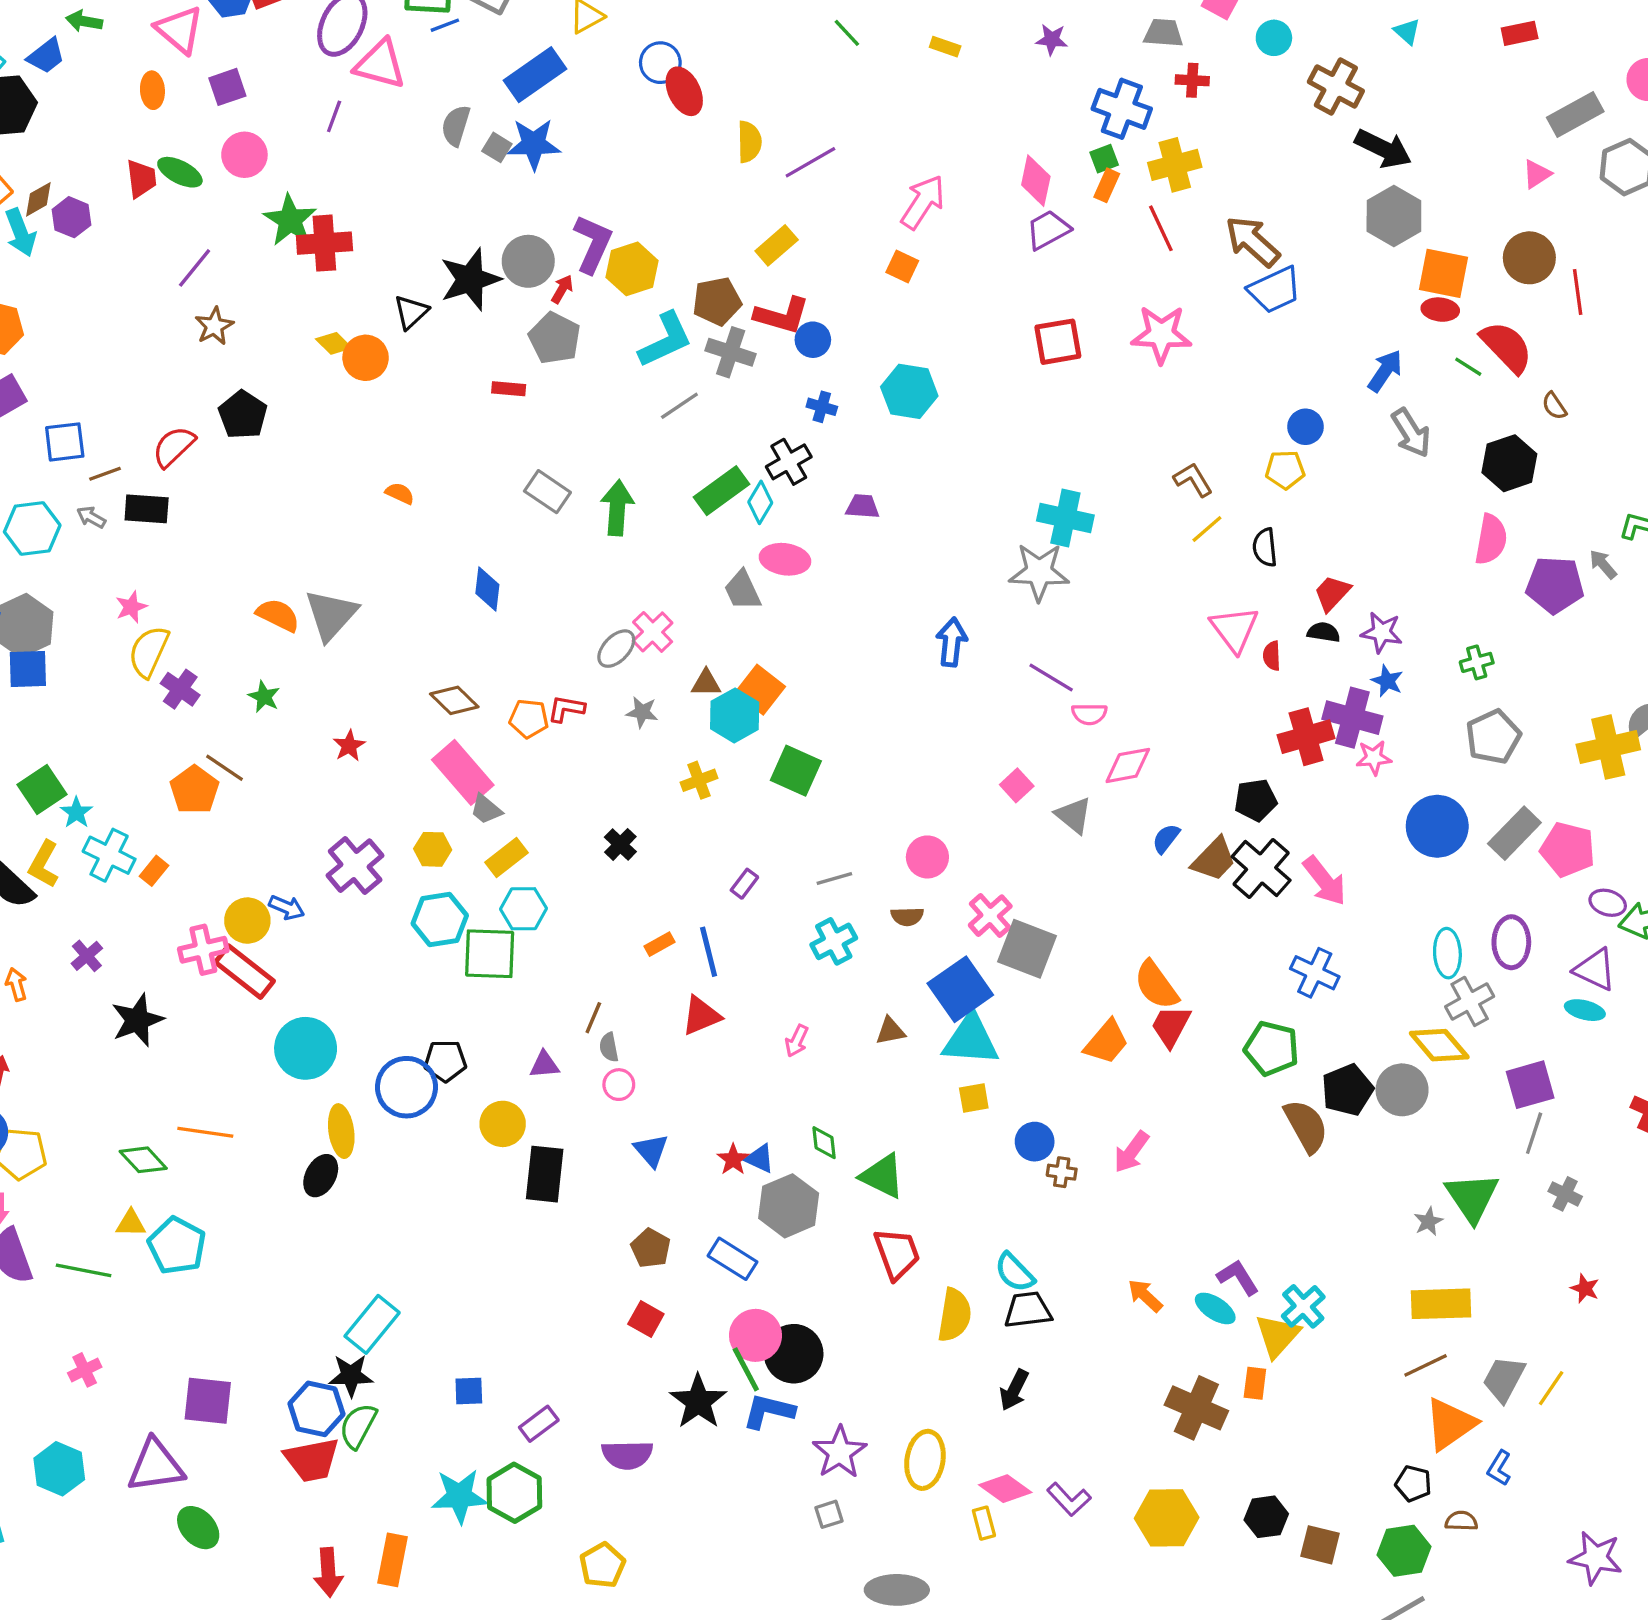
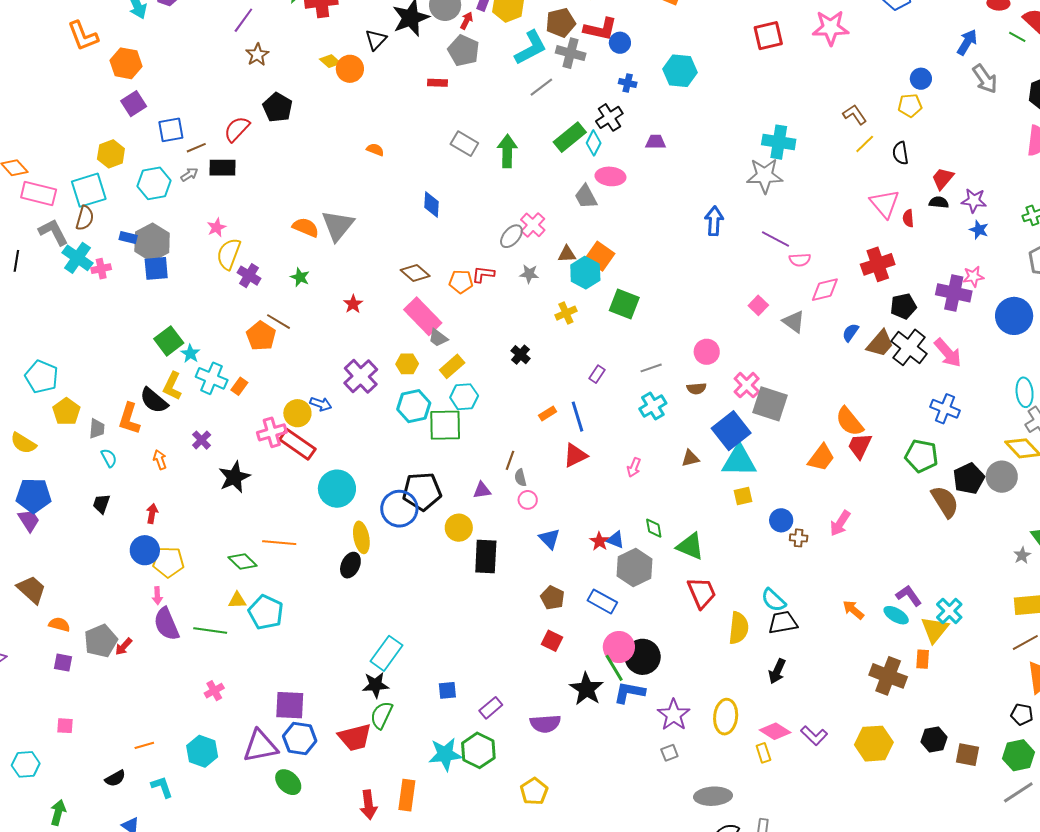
gray arrow: (91, 517) -> (189, 175), turned 120
purple cross: (1352, 718) -> (954, 293), moved
red cross: (1306, 737) -> (878, 264), moved
black pentagon: (445, 1061) -> (422, 491), size x1.5
blue hexagon: (316, 1409) -> (300, 738), moved

